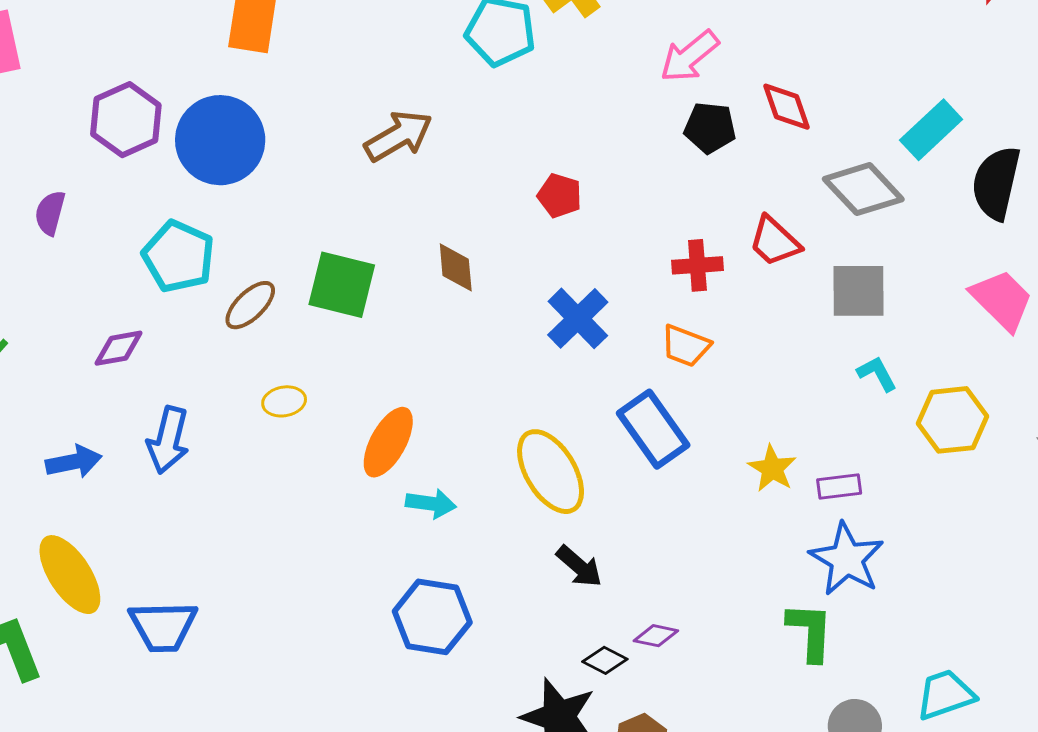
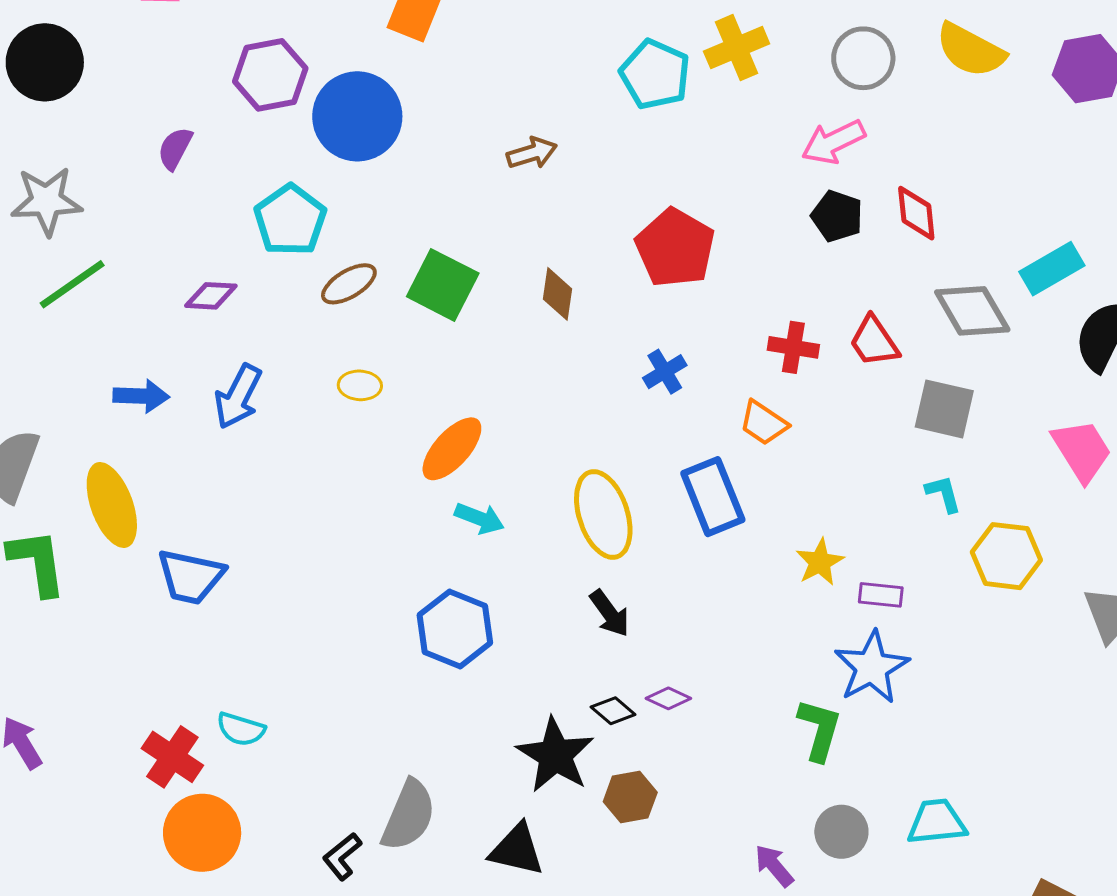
brown arrow: (398, 136) -> (532, 153), size x0.7
red pentagon: (560, 196) -> (675, 248), size x1.8
blue cross: (578, 318) -> (665, 372), size x0.7

